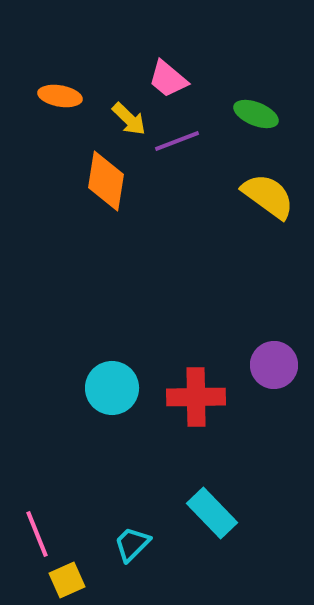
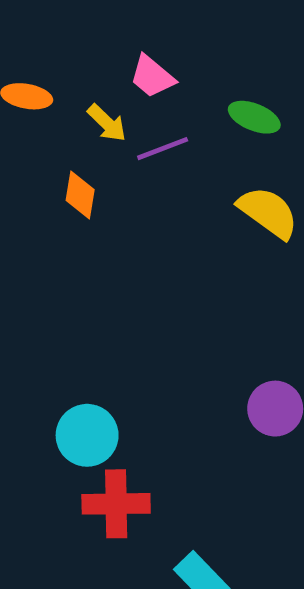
orange diamond: (106, 181) -> (80, 195), size x0.7
red cross: (196, 397) -> (116, 504), moved

